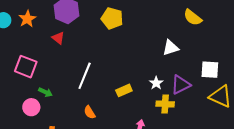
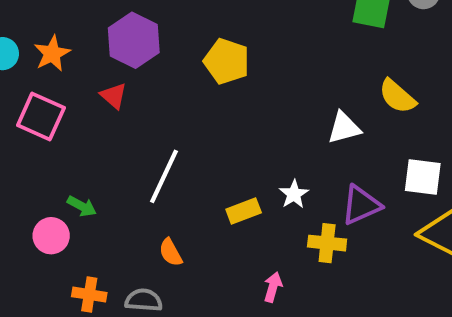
yellow semicircle: (193, 17) -> (397, 96), moved
pink square: (26, 67) -> (41, 117), moved
white star: (156, 83) -> (294, 194), moved

